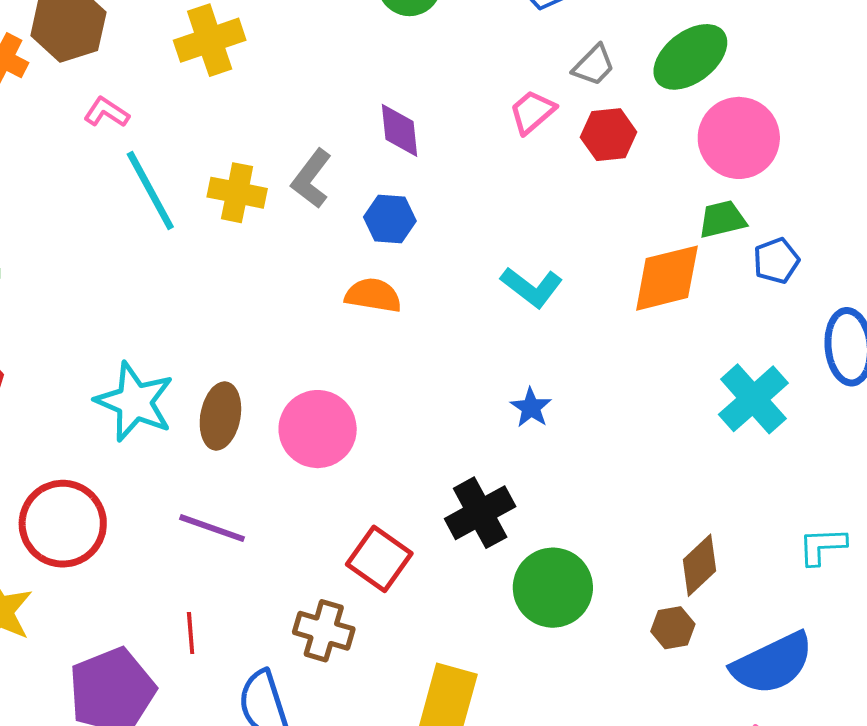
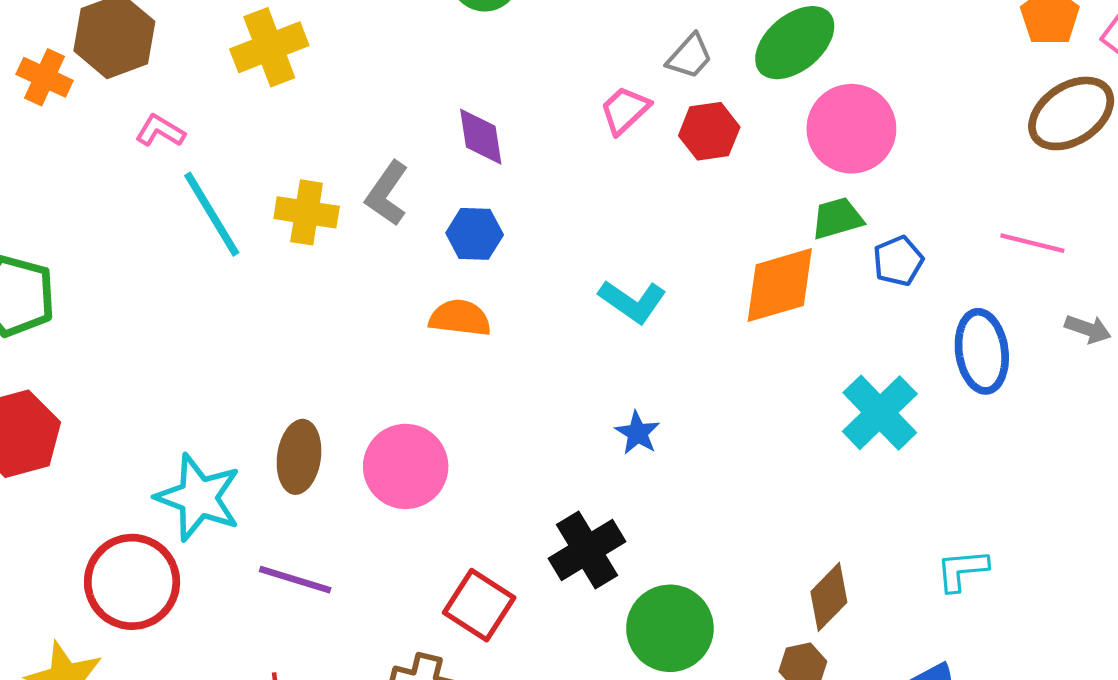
cyan star: (135, 402) -> (198, 497), moved

